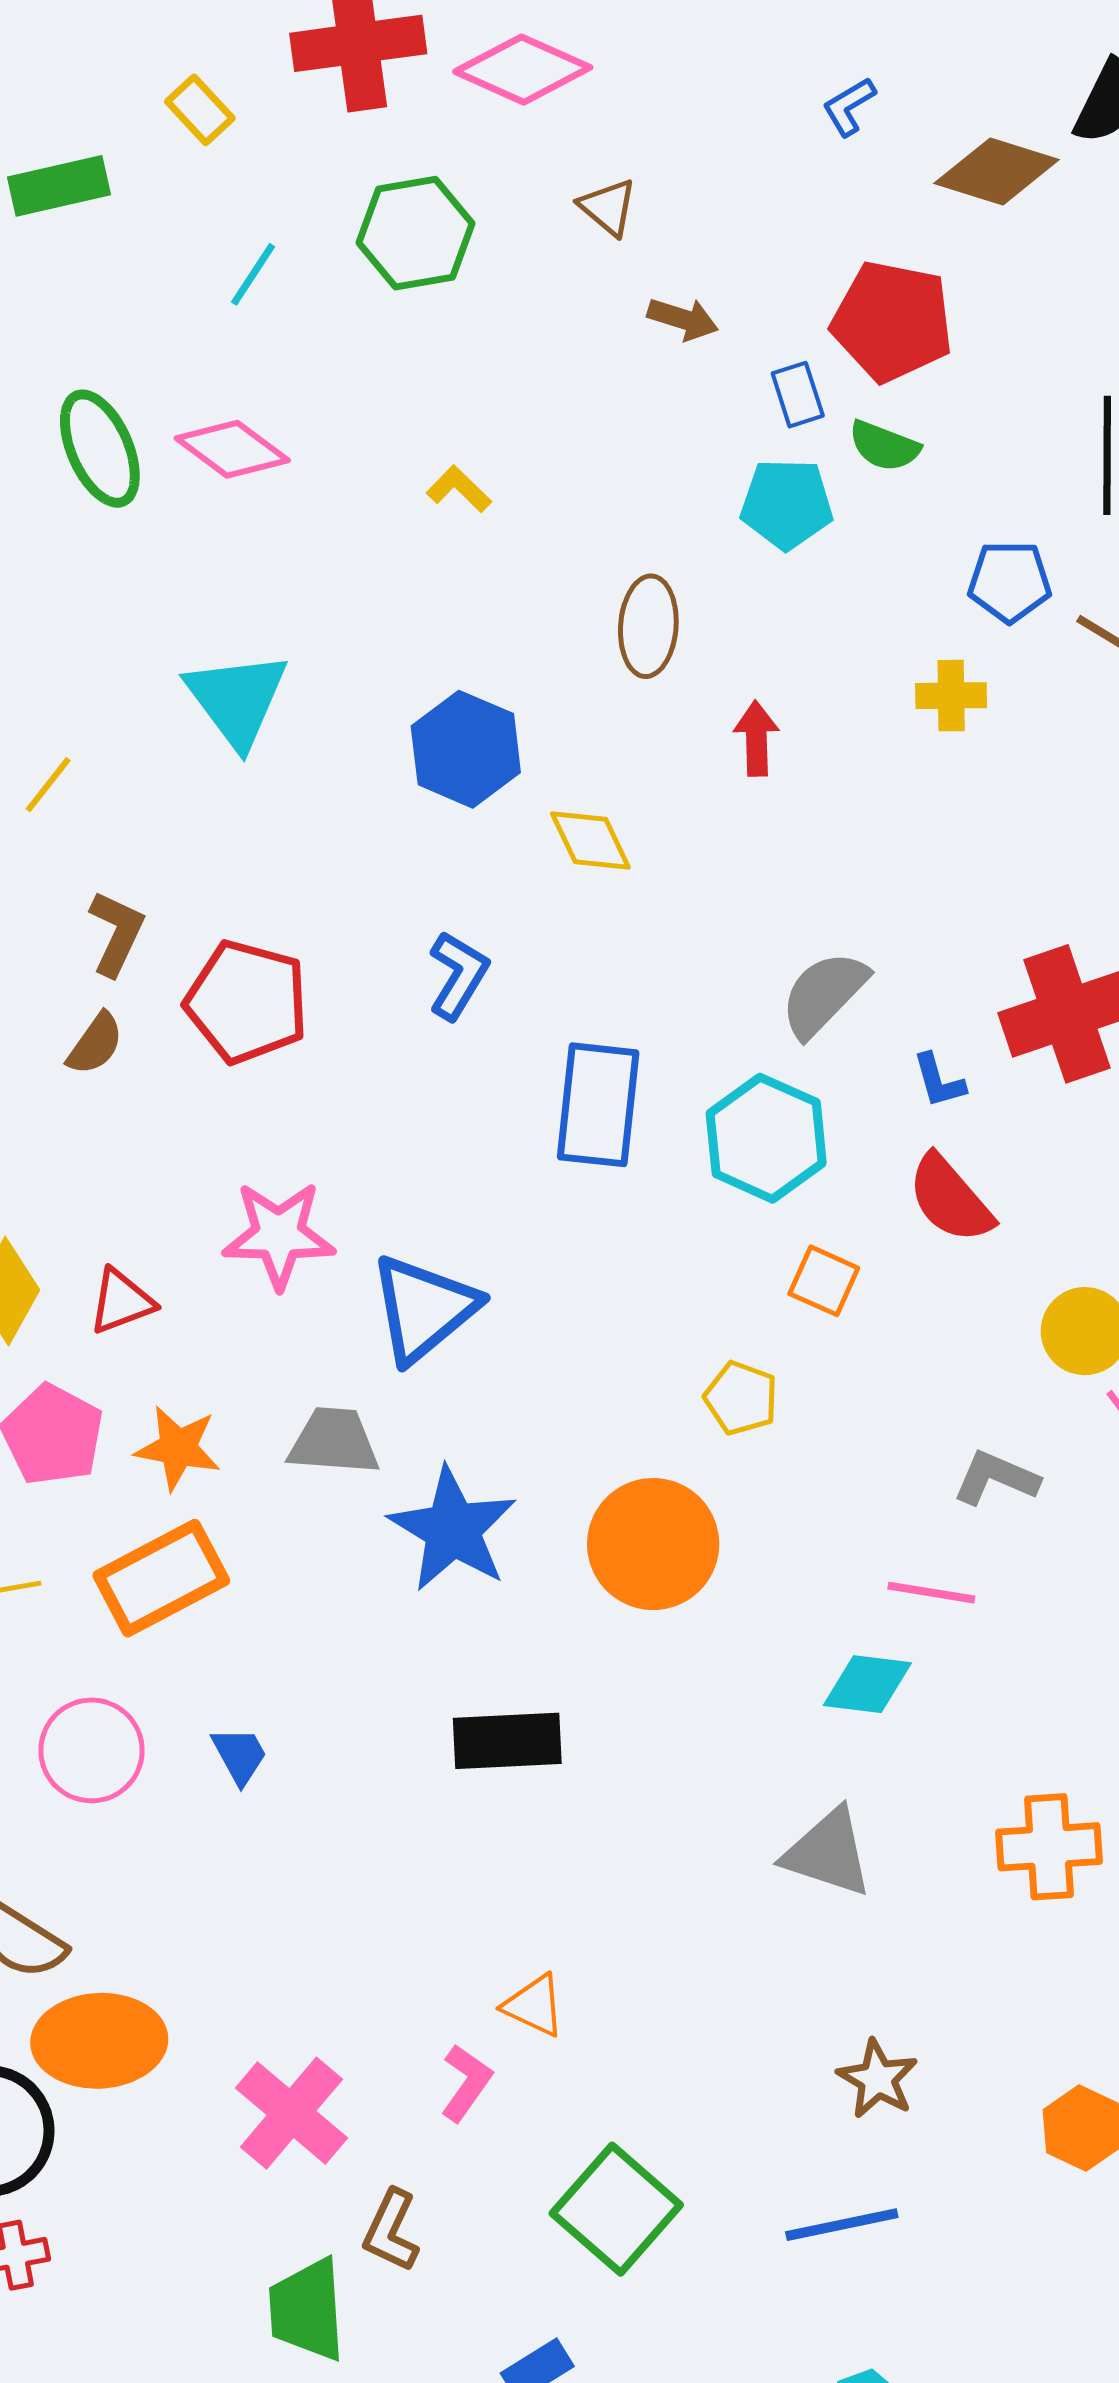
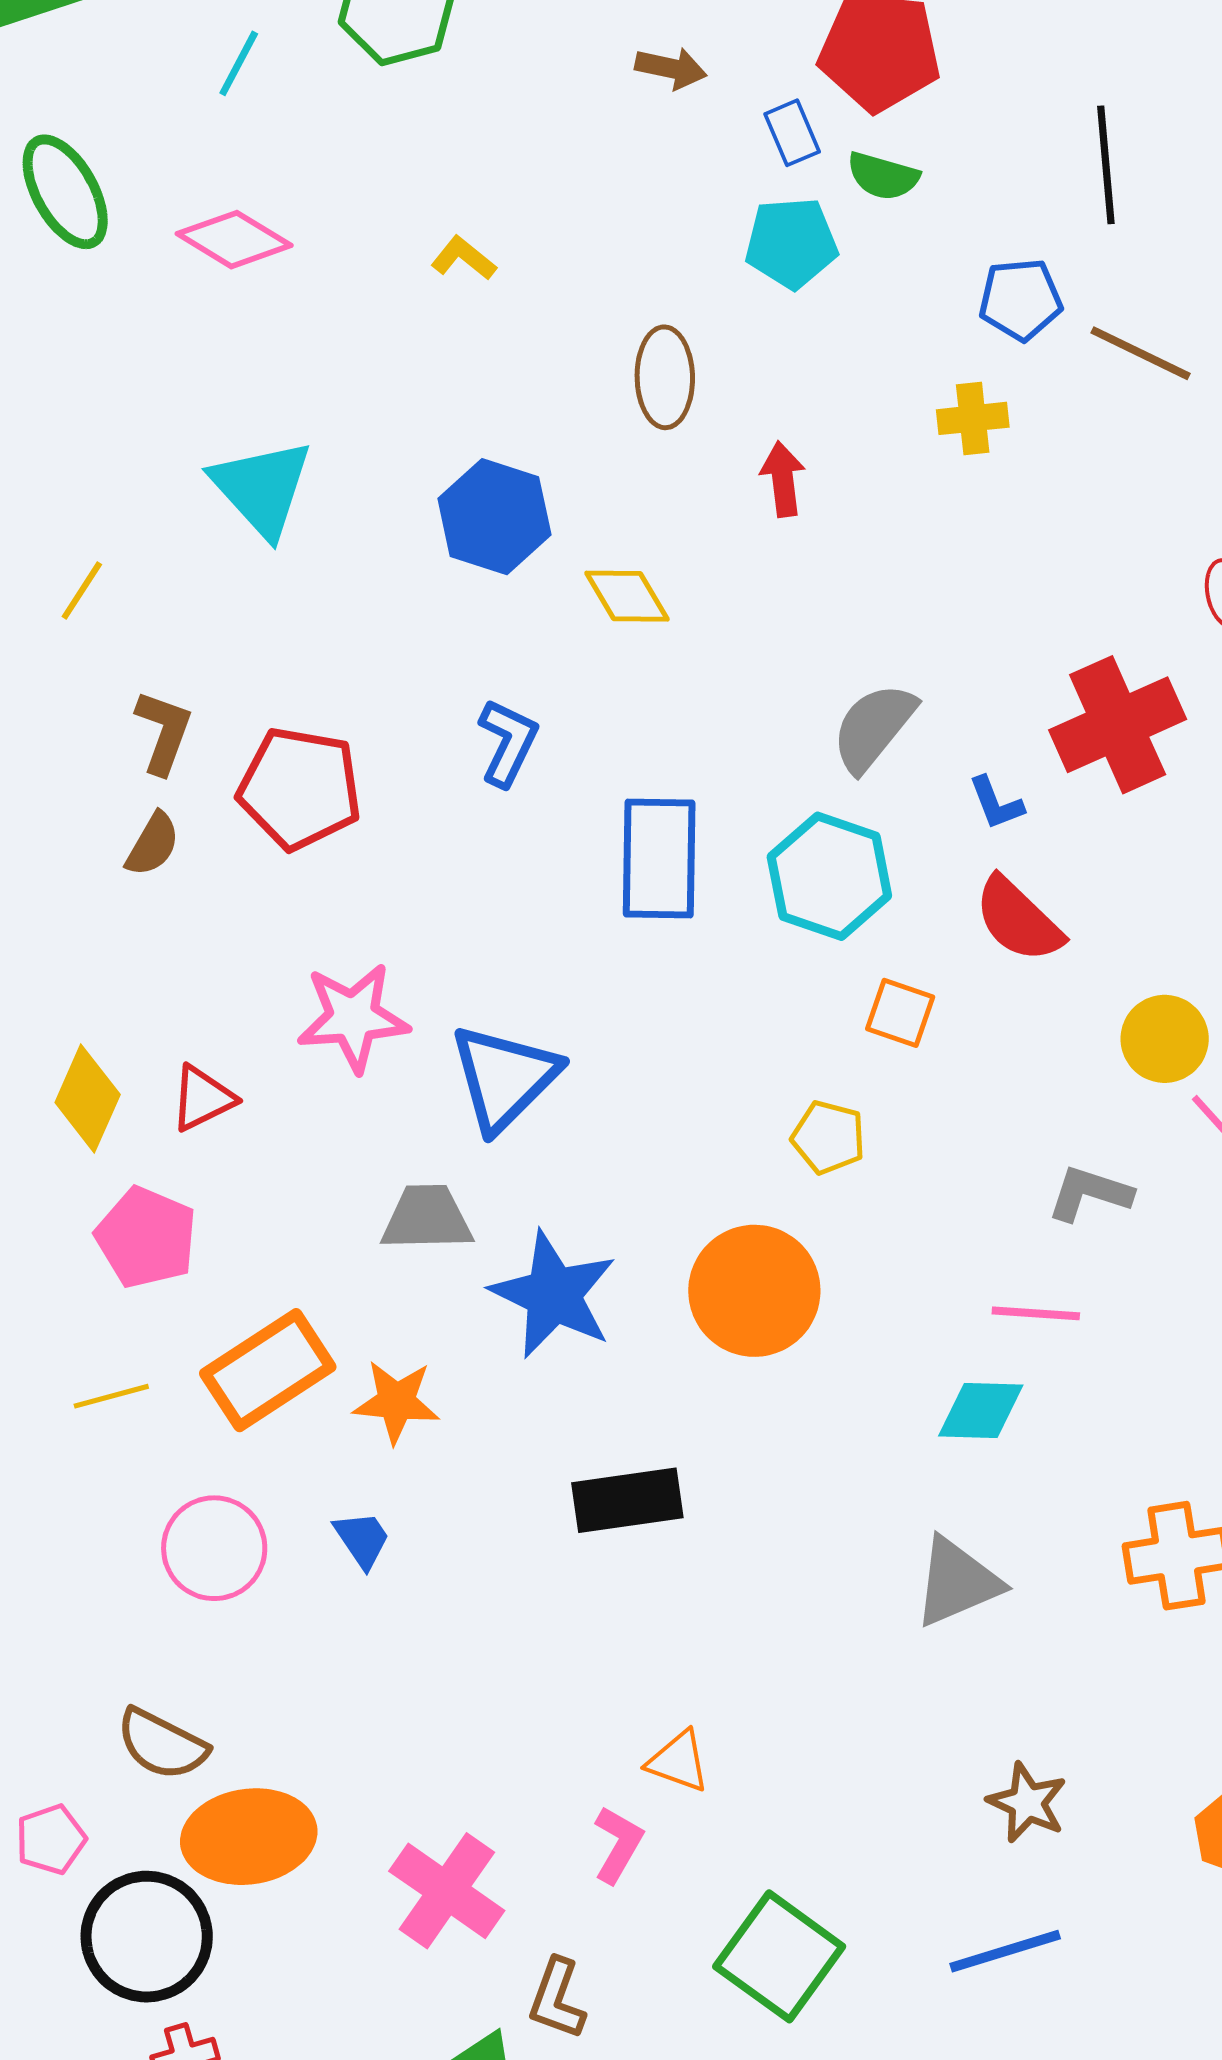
green ellipse: (100, 449) -> (65, 192), moved
orange star: (178, 1448) -> (396, 1402), moved
gray triangle: (828, 1853) -> (957, 1582), turned -36

